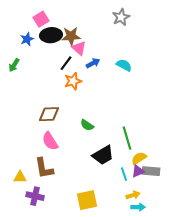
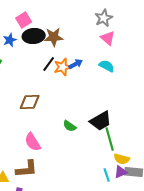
pink triangle: (79, 48) -> (108, 38), moved
orange star: (73, 81) -> (63, 67), moved
brown diamond: (49, 114) -> (30, 102), moved
black trapezoid: (103, 155) -> (101, 121), moved
yellow semicircle: (139, 158) -> (122, 159), turned -133
brown L-shape: (44, 168) -> (27, 169), turned -85

